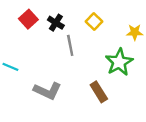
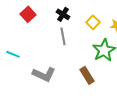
yellow square: (94, 21) -> (93, 22), moved
black cross: (56, 23) -> (63, 14), moved

